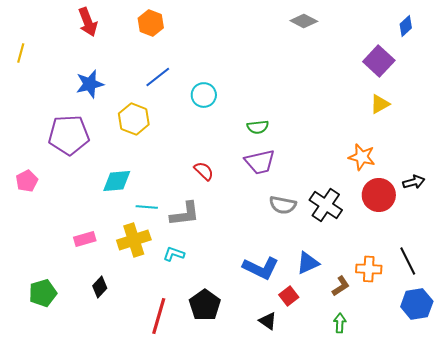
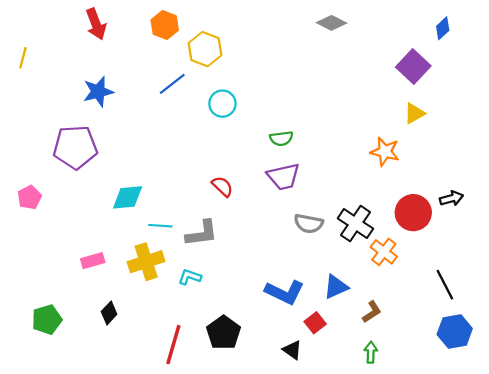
yellow hexagon: (134, 119) -> (205, 49), moved
orange star: (362, 157) -> (385, 152), moved
orange cross: (369, 269) -> (384, 252), moved, turned 35

